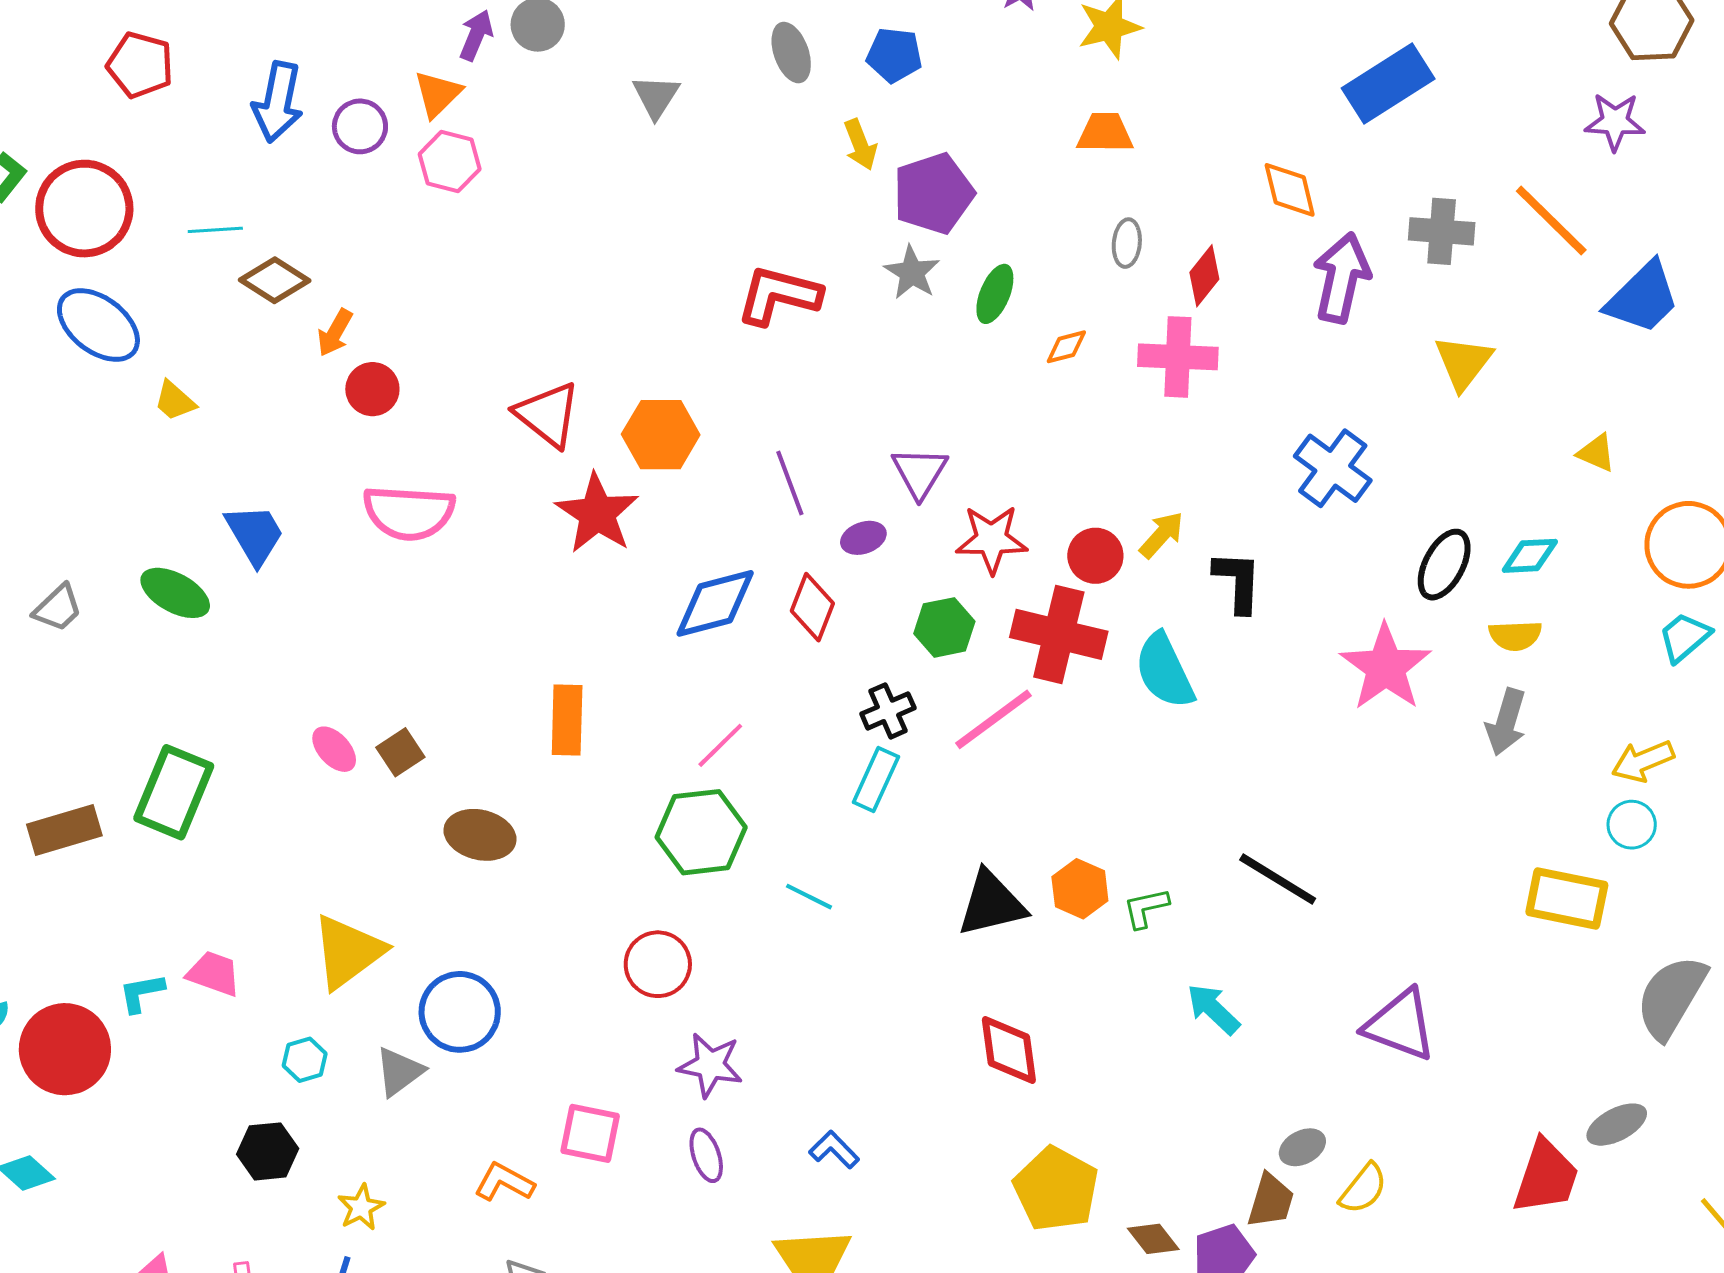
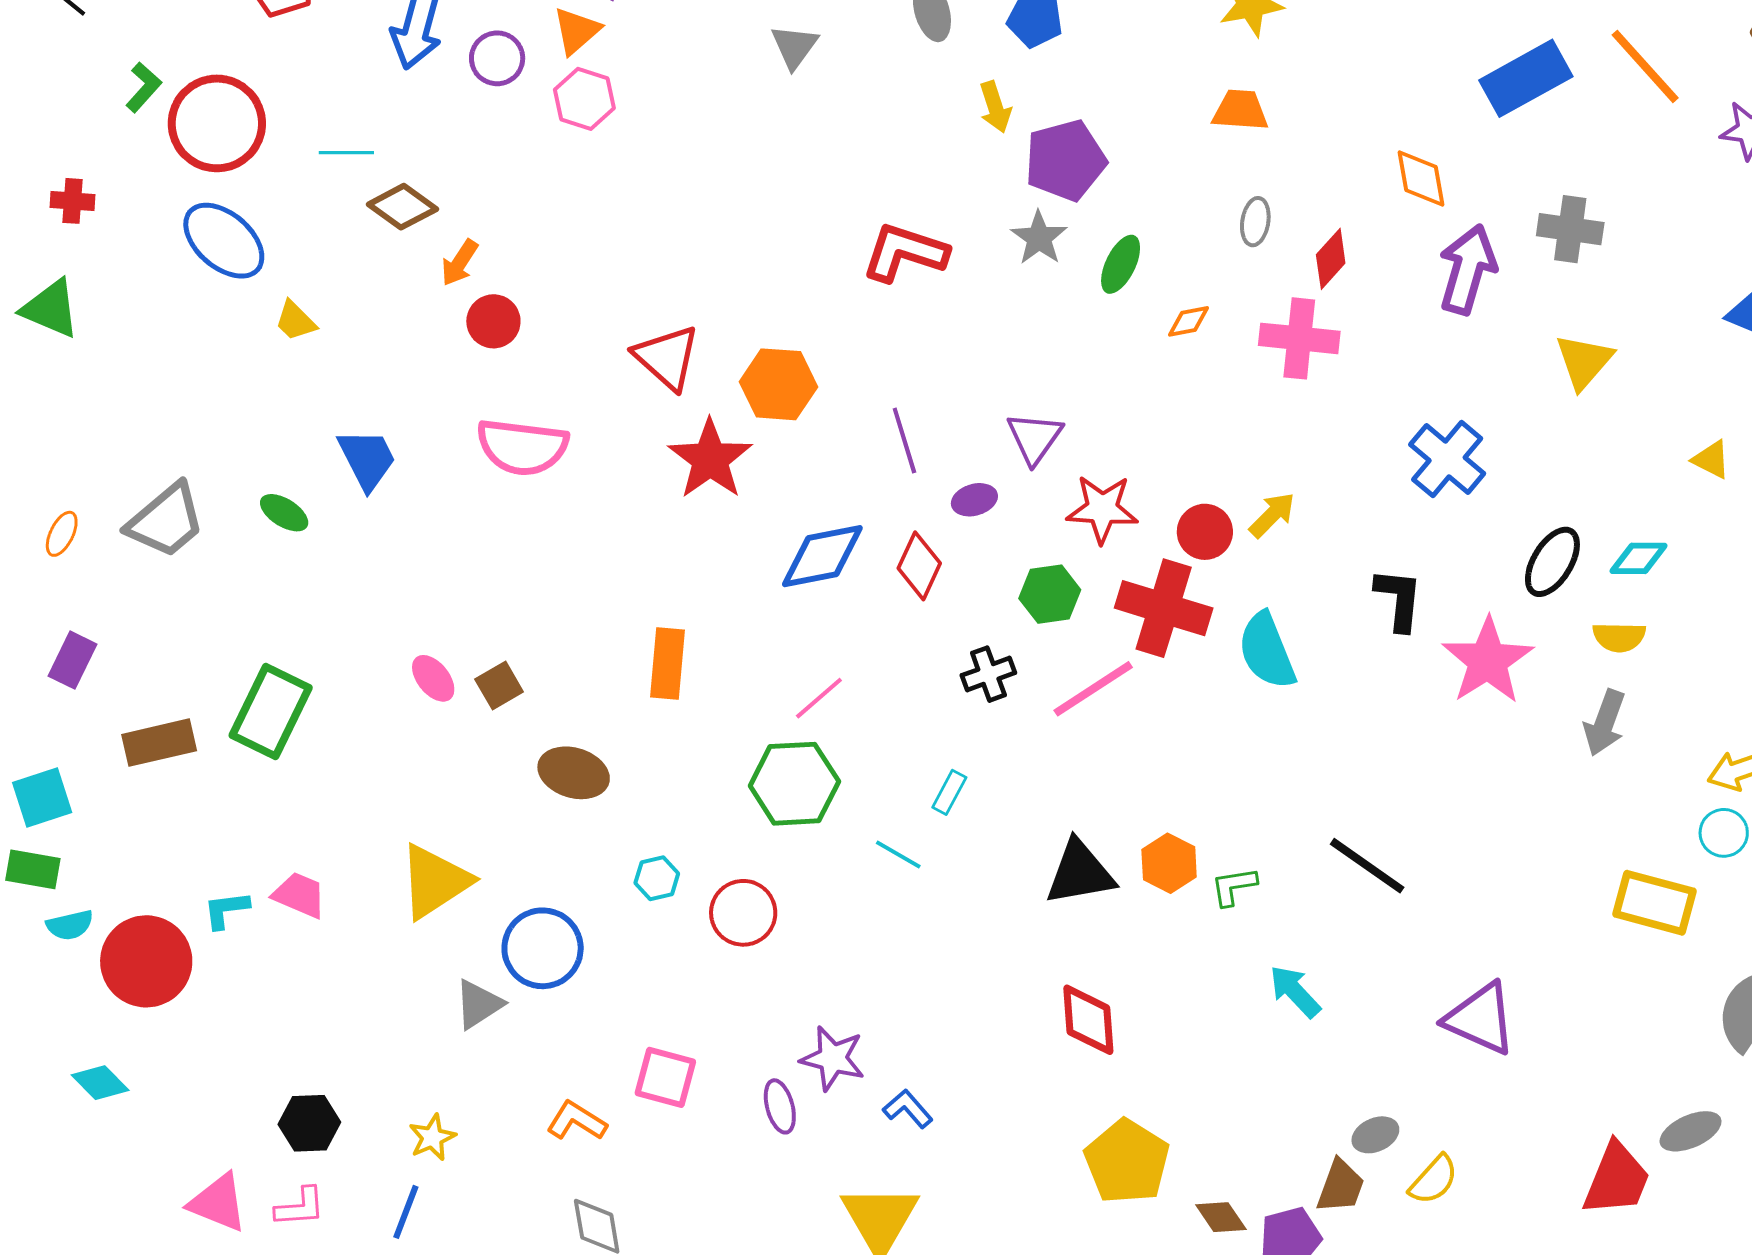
orange line: (1551, 221) -> (1645, 66), moved
black L-shape: (1238, 582) -> (1399, 599), moved
green ellipse: (175, 593) -> (284, 513), size x0.7
gray trapezoid: (58, 608) -> (166, 521), size x1.6
cyan rectangle: (876, 780) -> (949, 792), moved, size x0.7
cyan hexagon: (305, 1060) -> (657, 878), moved
purple star: (710, 1065) -> (833, 1058), moved
black hexagon: (268, 1151) -> (309, 1123), moved

